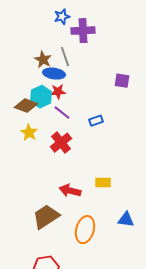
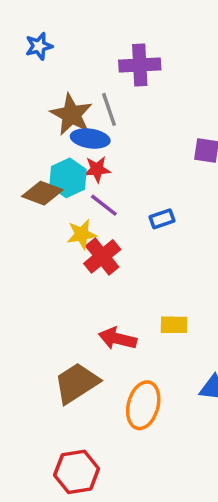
blue star: (62, 17) -> (39, 46), moved
brown star: (43, 60) -> (71, 115), size x1.4
yellow star: (29, 133) -> (82, 234), moved, turned 30

